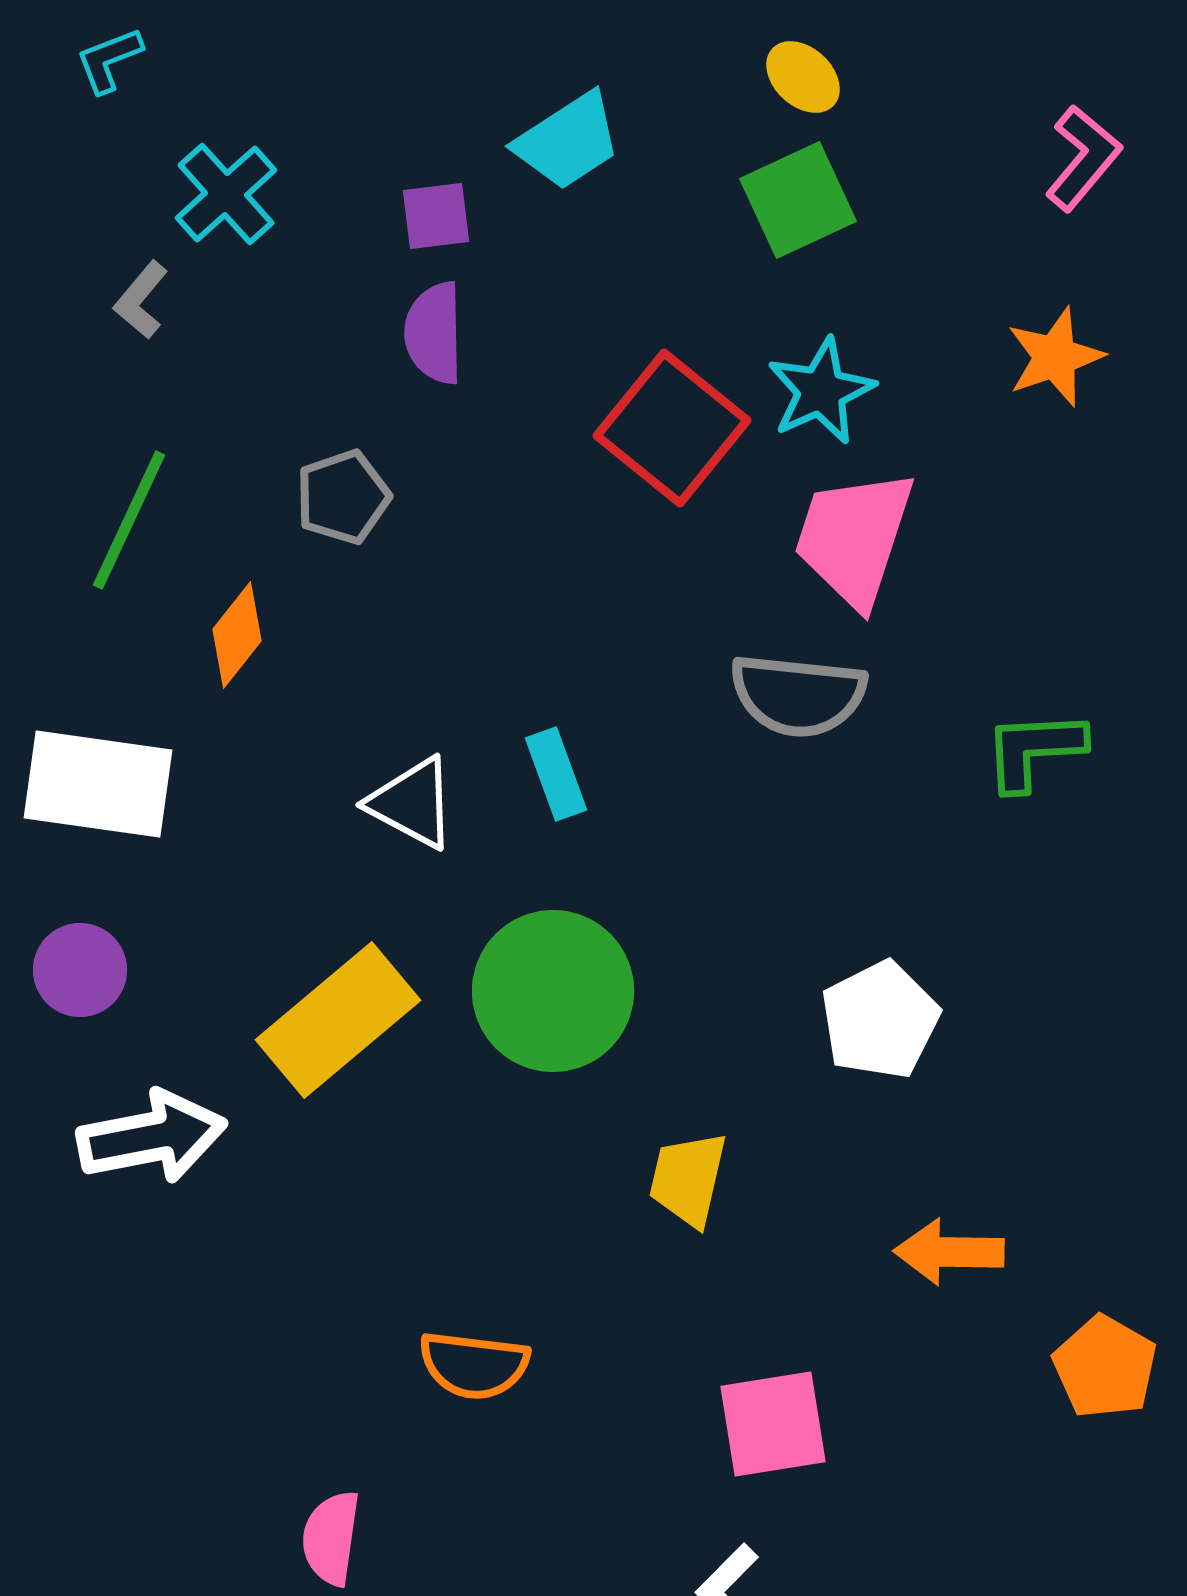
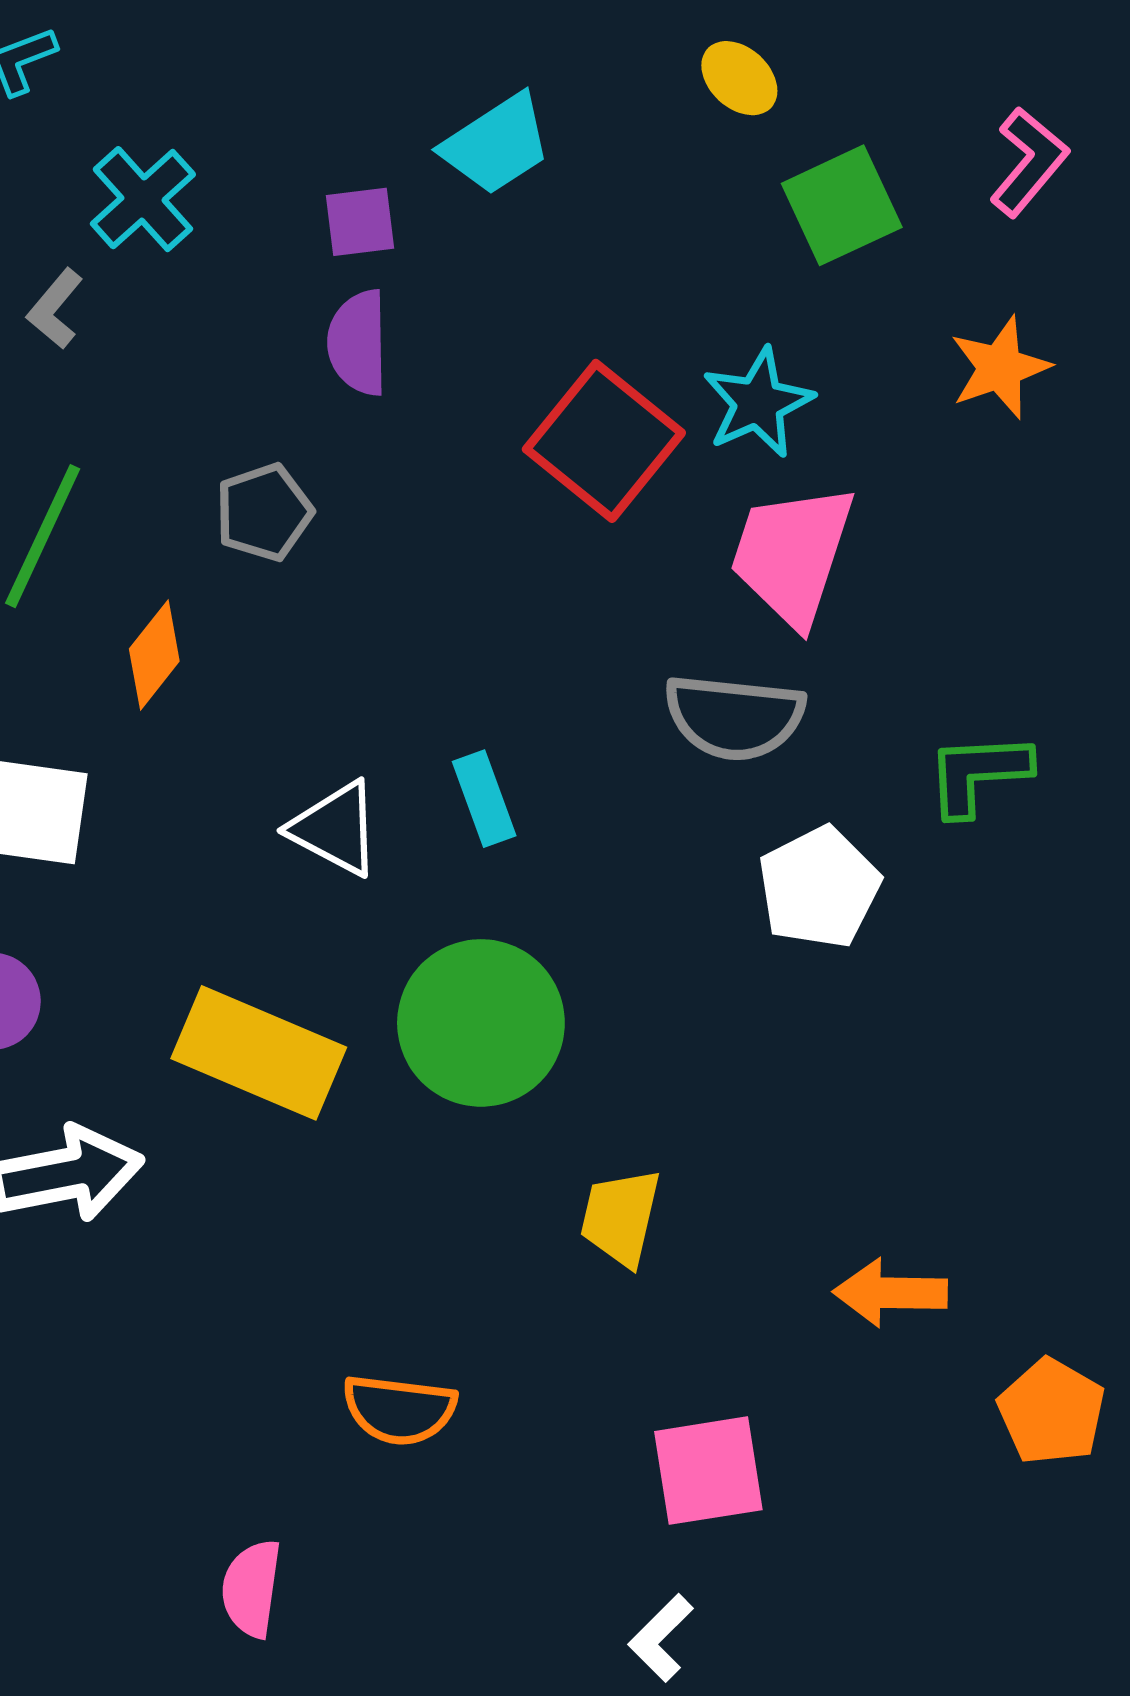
green square: (798, 200) -> (842, 205), moved
yellow rectangle: (338, 1020) -> (259, 1053), turned 63
white pentagon: (880, 1020) -> (819, 888), moved

